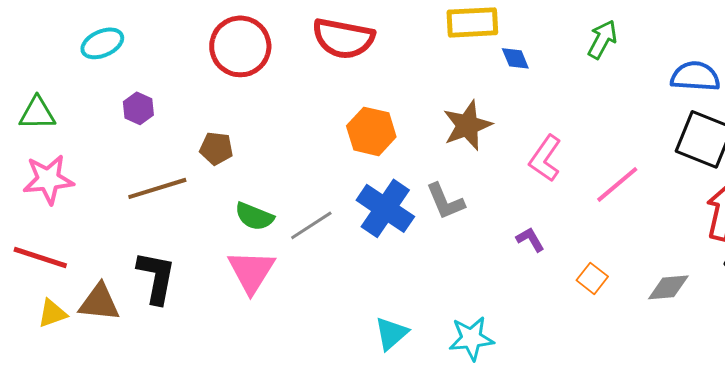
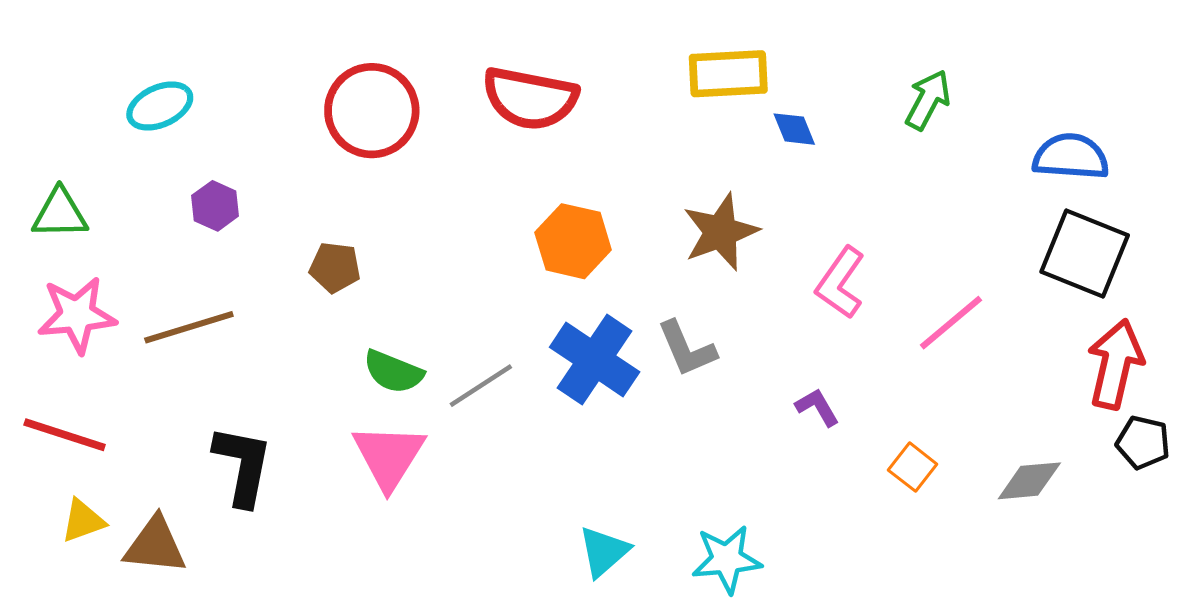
brown line: (157, 188) -> (189, 327), moved
brown triangle: (99, 302) -> (155, 545), moved

